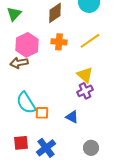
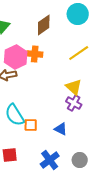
orange cross: (59, 42) -> (35, 54), moved
purple cross: (85, 91) -> (74, 103), turned -35
blue cross: (46, 148) -> (50, 160), moved

